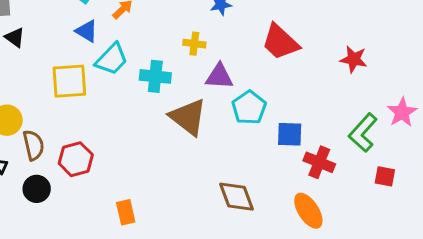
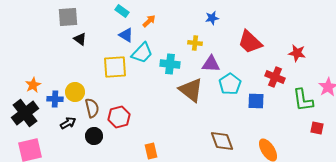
green L-shape: (363, 133) -> (303, 100), turned -50
red cross: (319, 162) -> (275, 77), moved

